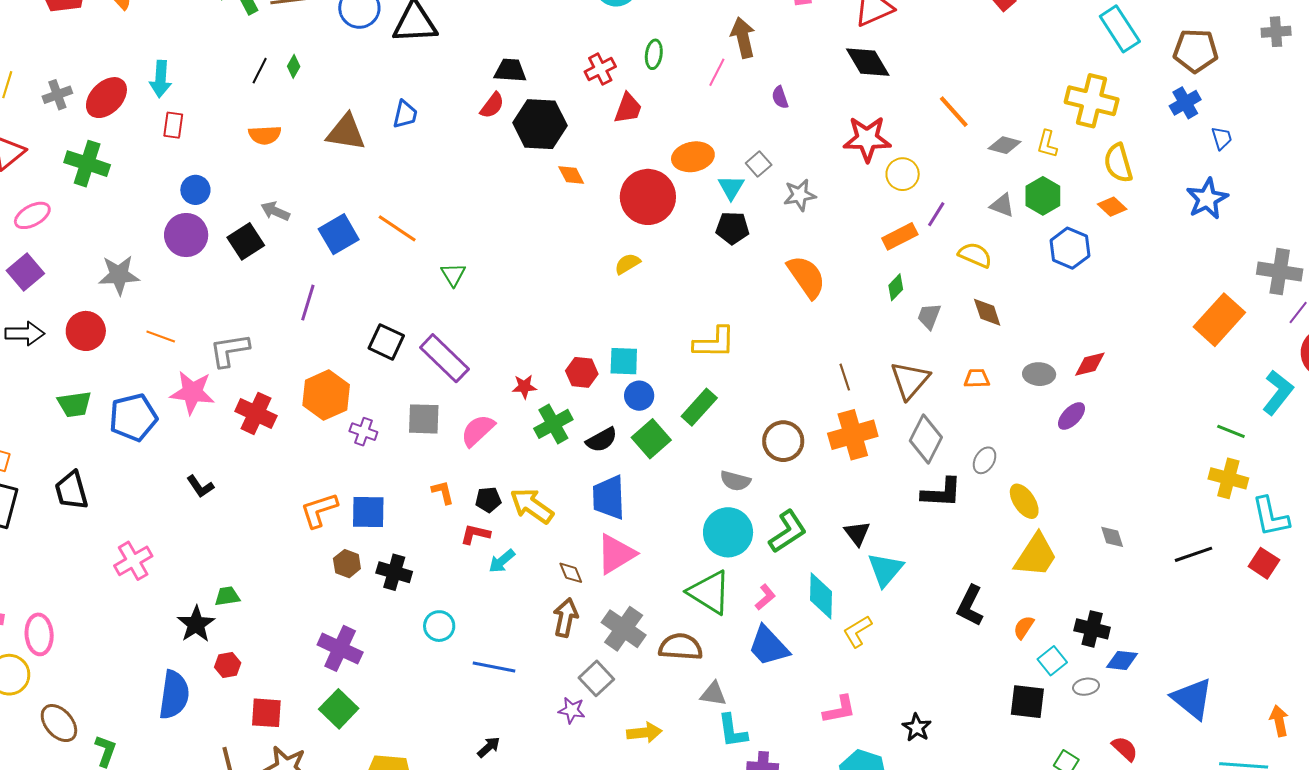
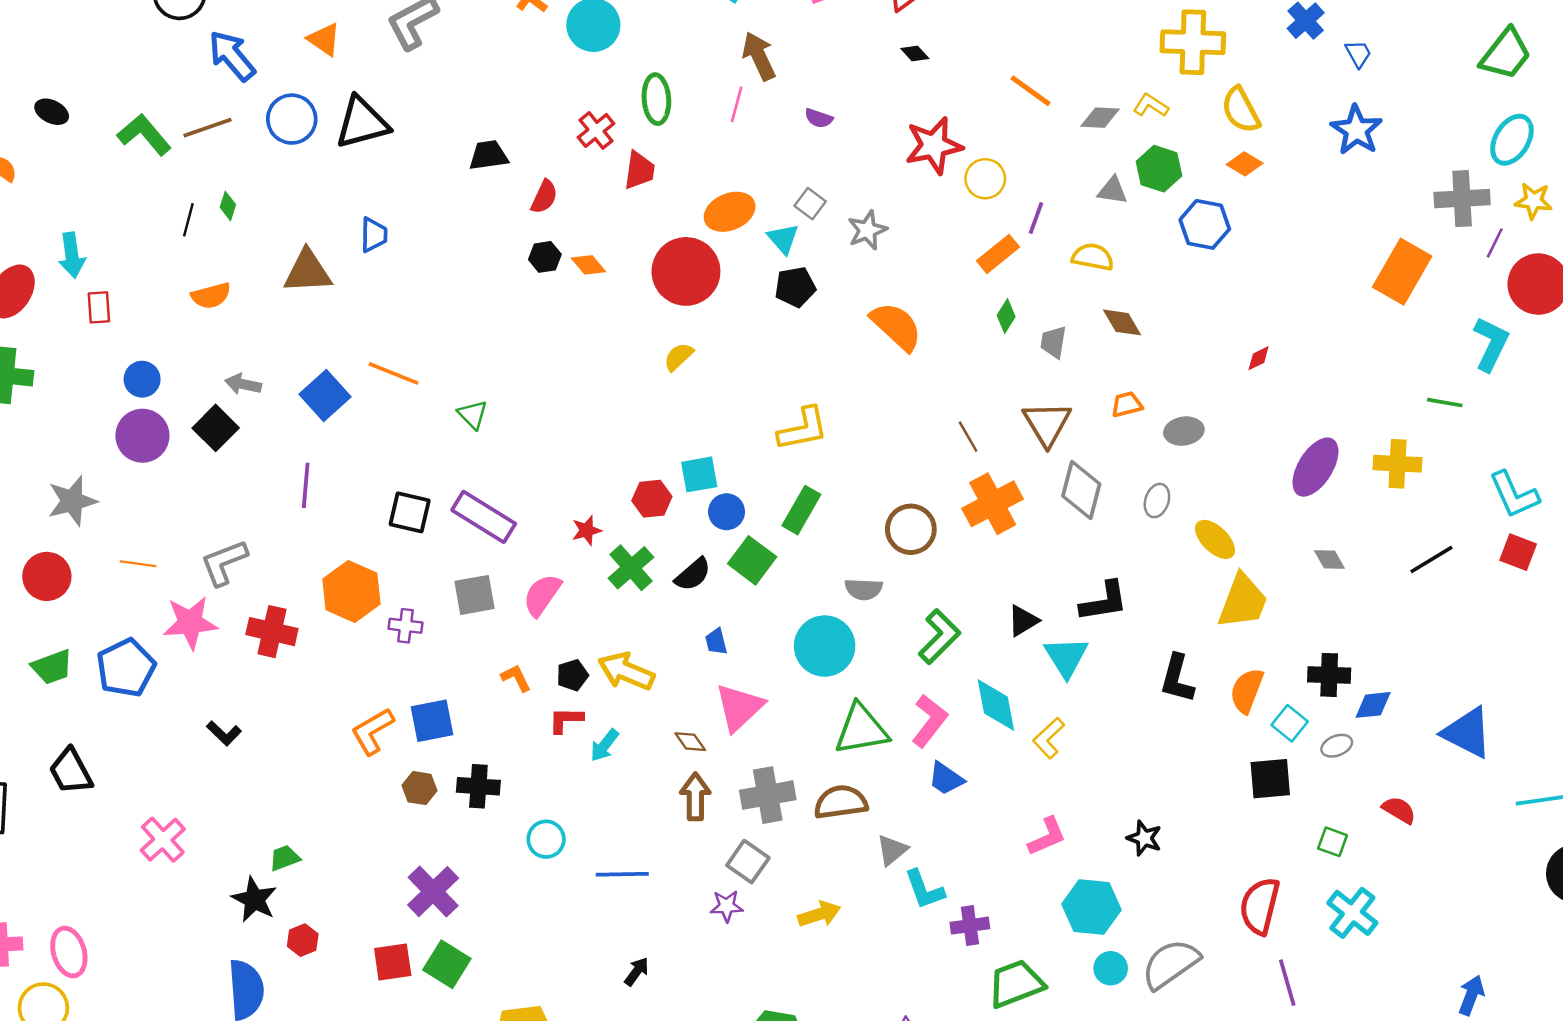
green ellipse: (654, 54) -> (656, 99), size x1.4
black diamond: (868, 62) -> (915, 54), size x0.5
purple semicircle: (780, 97) -> (819, 118), turned -40
red semicircle: (492, 105) -> (544, 197), moved
black hexagon: (540, 124) -> (545, 257), moved, size x0.5
yellow L-shape: (1047, 144) -> (1151, 105), turned 120
red diamond: (1090, 364) -> (1259, 358), size x0.7
gray ellipse: (1039, 374) -> (1184, 431), moved
purple ellipse: (1072, 416) -> (1315, 467), moved, size x1.6
yellow cross: (1228, 478) -> (1398, 464), moved
black L-shape: (942, 493) -> (1104, 601), moved
blue trapezoid: (609, 497) -> (716, 641), size x0.5
cyan circle: (728, 532) -> (825, 646), moved
black triangle: (857, 533) -> (1023, 621), turned 48
green triangle: (709, 592) -> (861, 729), turned -30
pink L-shape: (765, 597) -> (929, 721), size x1.6
orange semicircle: (1024, 627) -> (1247, 691), size x1.5
gray cross: (624, 629) -> (768, 795), turned -33
blue trapezoid: (769, 646) -> (946, 779), size x0.7
purple cross: (340, 648) -> (433, 892), turned 33
gray triangle: (713, 694) -> (892, 850), turned -36
red square: (266, 713) -> (393, 962), moved

